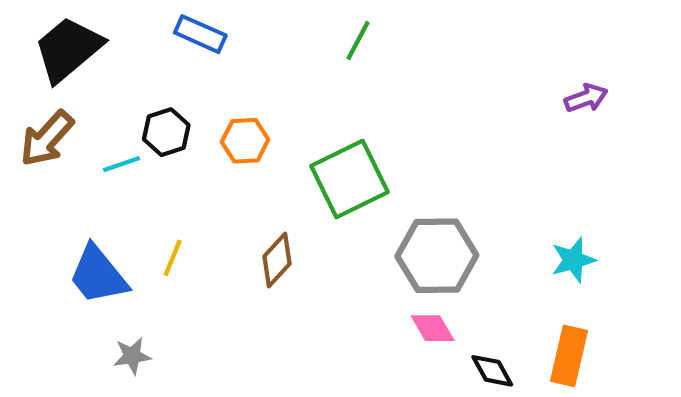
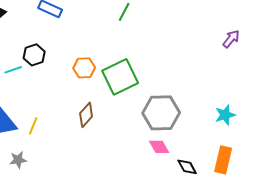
purple arrow: (586, 98) -> (231, 39), turned -30
orange hexagon: (245, 141) -> (84, 68), moved
yellow line: (173, 258) -> (33, 126), moved

